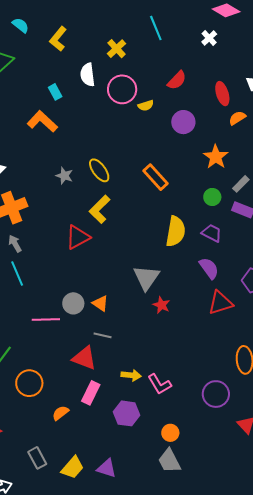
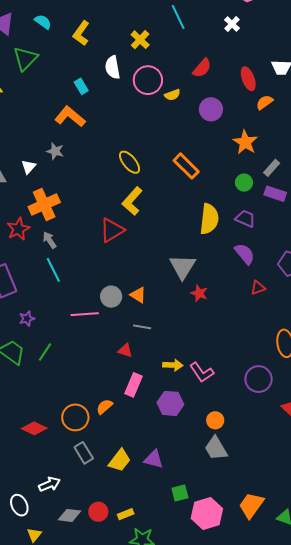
gray star: (64, 176) -> (55, 151), moved
red triangle: (220, 303) -> (258, 288), size x0.6
red triangle: (84, 358) -> (125, 350), size x0.6
orange circle: (29, 383) -> (75, 417), moved

